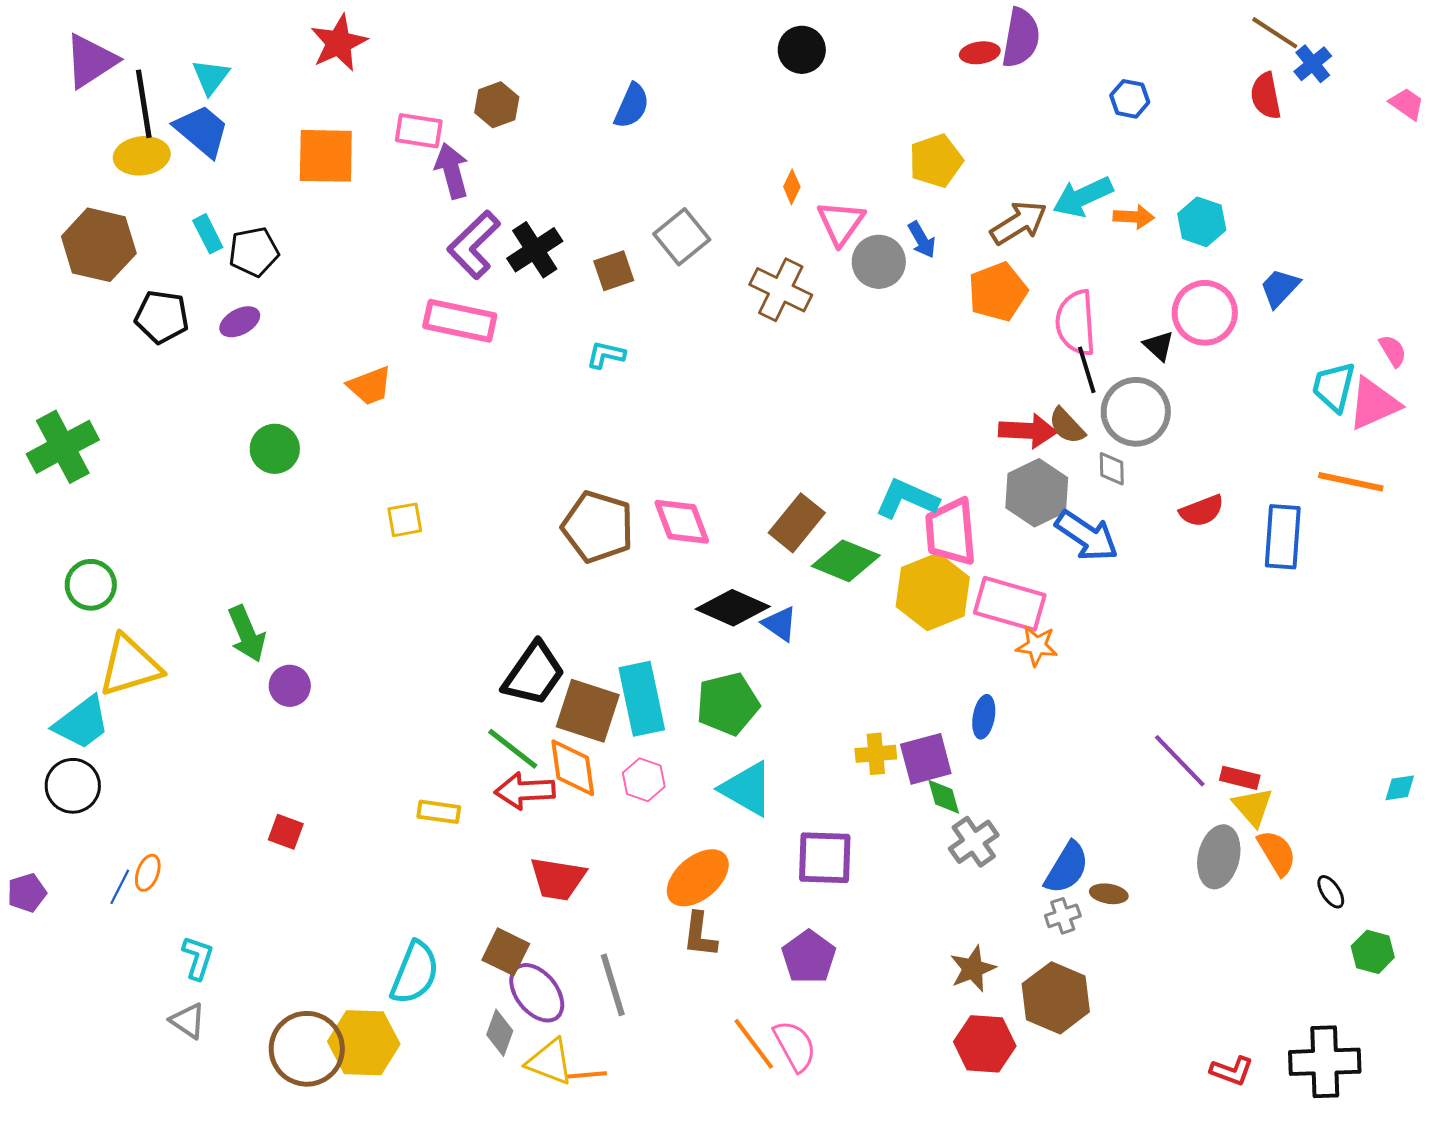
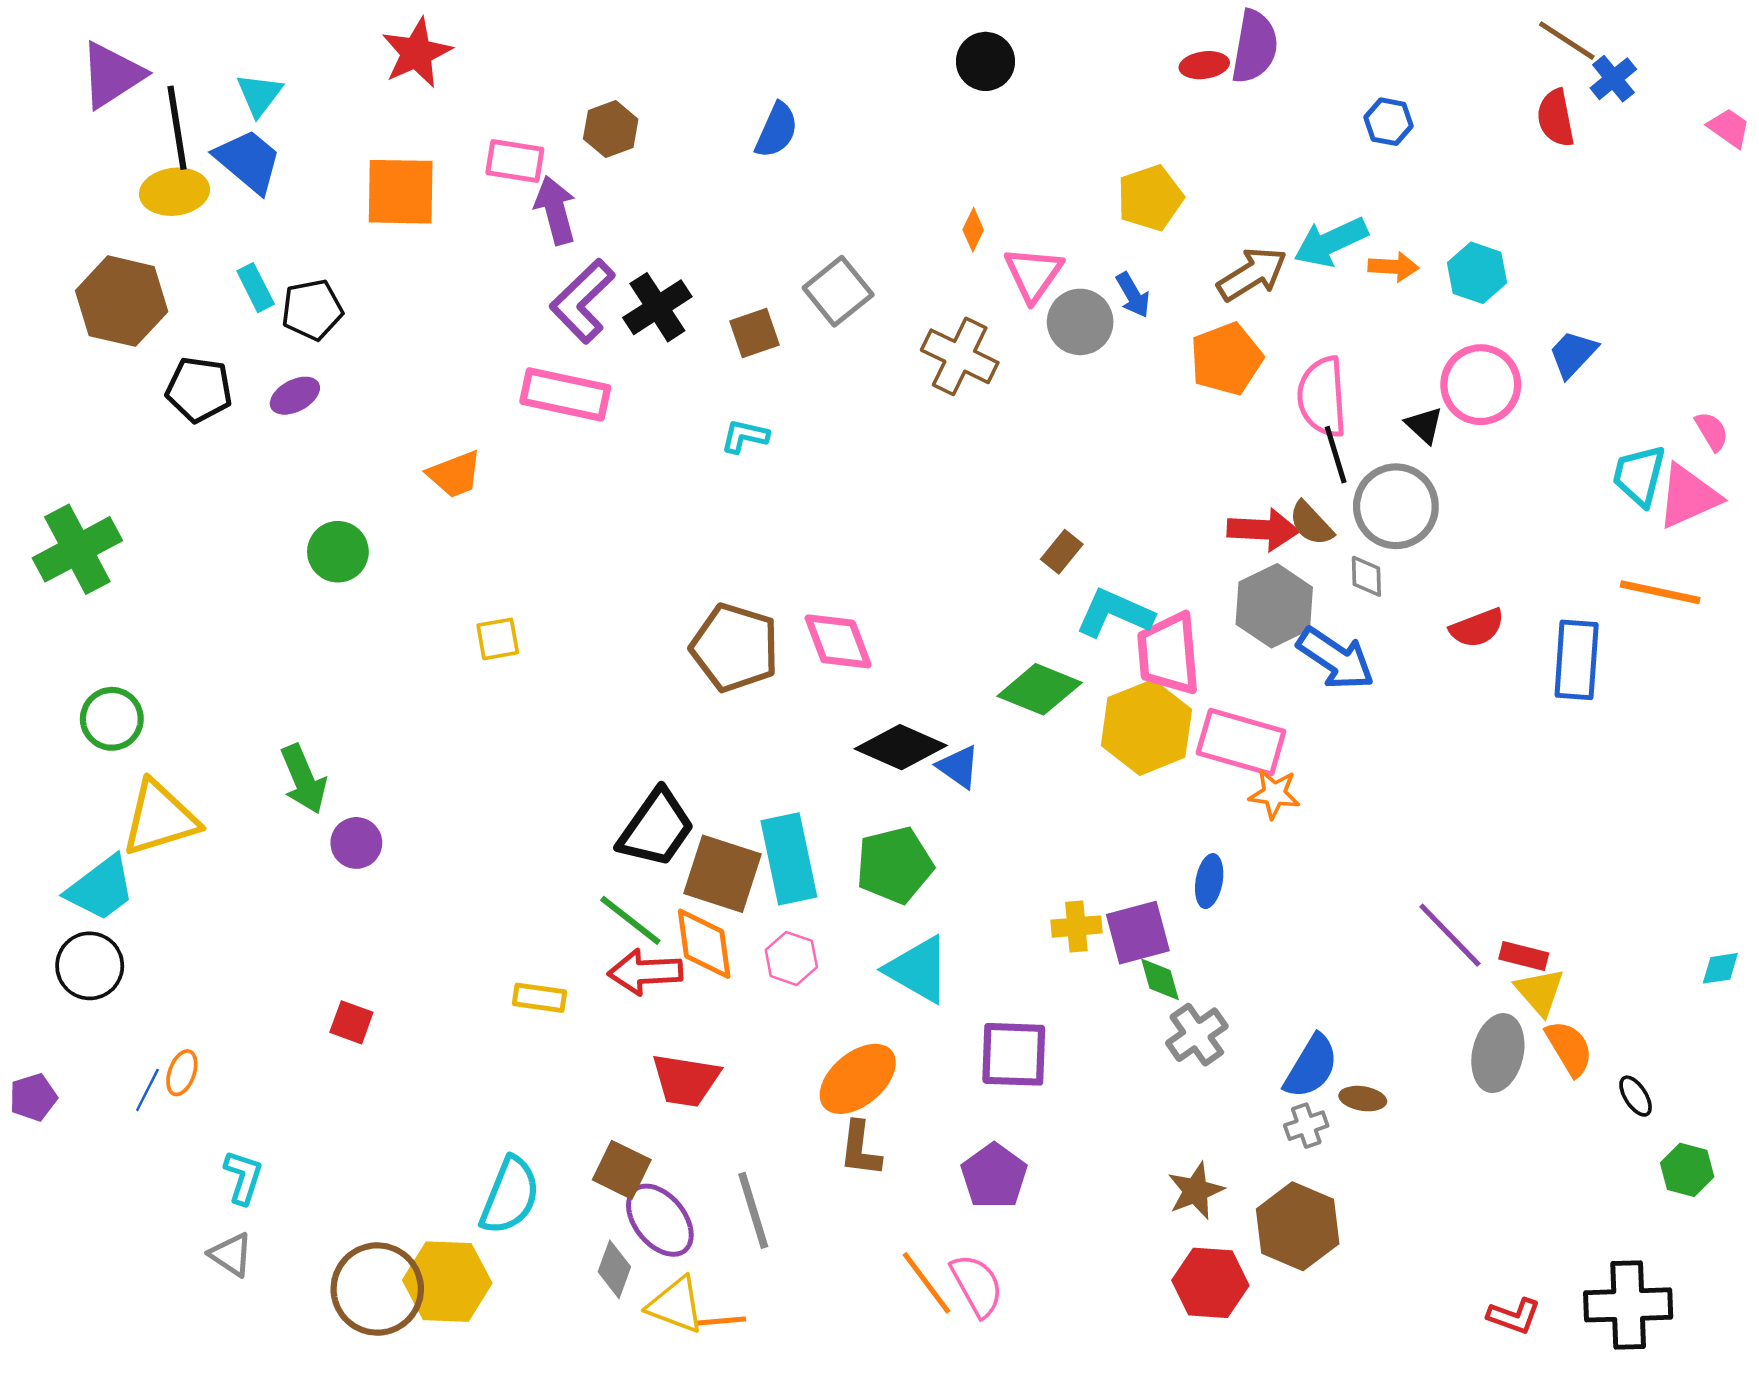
brown rectangle: (797, 523) -> (1062, 552), moved, size x0.6

